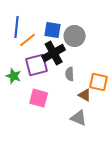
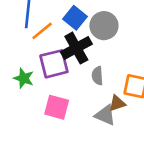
blue square: (53, 30) -> (75, 18), turned 30
brown triangle: (85, 95) -> (117, 103), turned -48
gray triangle: (79, 118) -> (105, 115), moved

